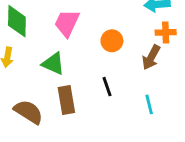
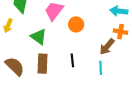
orange circle: (112, 41) -> (76, 24), moved
cyan line: (149, 104) -> (101, 68), moved

